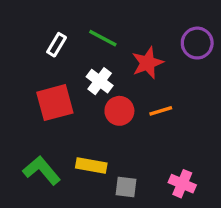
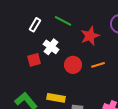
white cross: (100, 81) -> (51, 47), moved
red square: (55, 103) -> (34, 60), size x0.6

